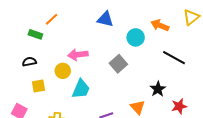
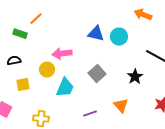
blue triangle: (105, 19) -> (96, 34), moved
orange arrow: (160, 25) -> (143, 15), moved
gray square: (118, 64) -> (97, 74), moved
black star: (158, 89) -> (135, 77), moved

